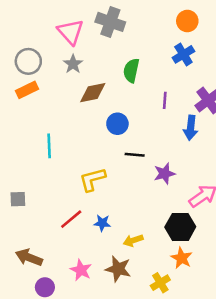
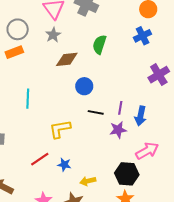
purple line: (165, 100) -> (120, 108), moved
blue arrow: (191, 128) -> (141, 116), moved

